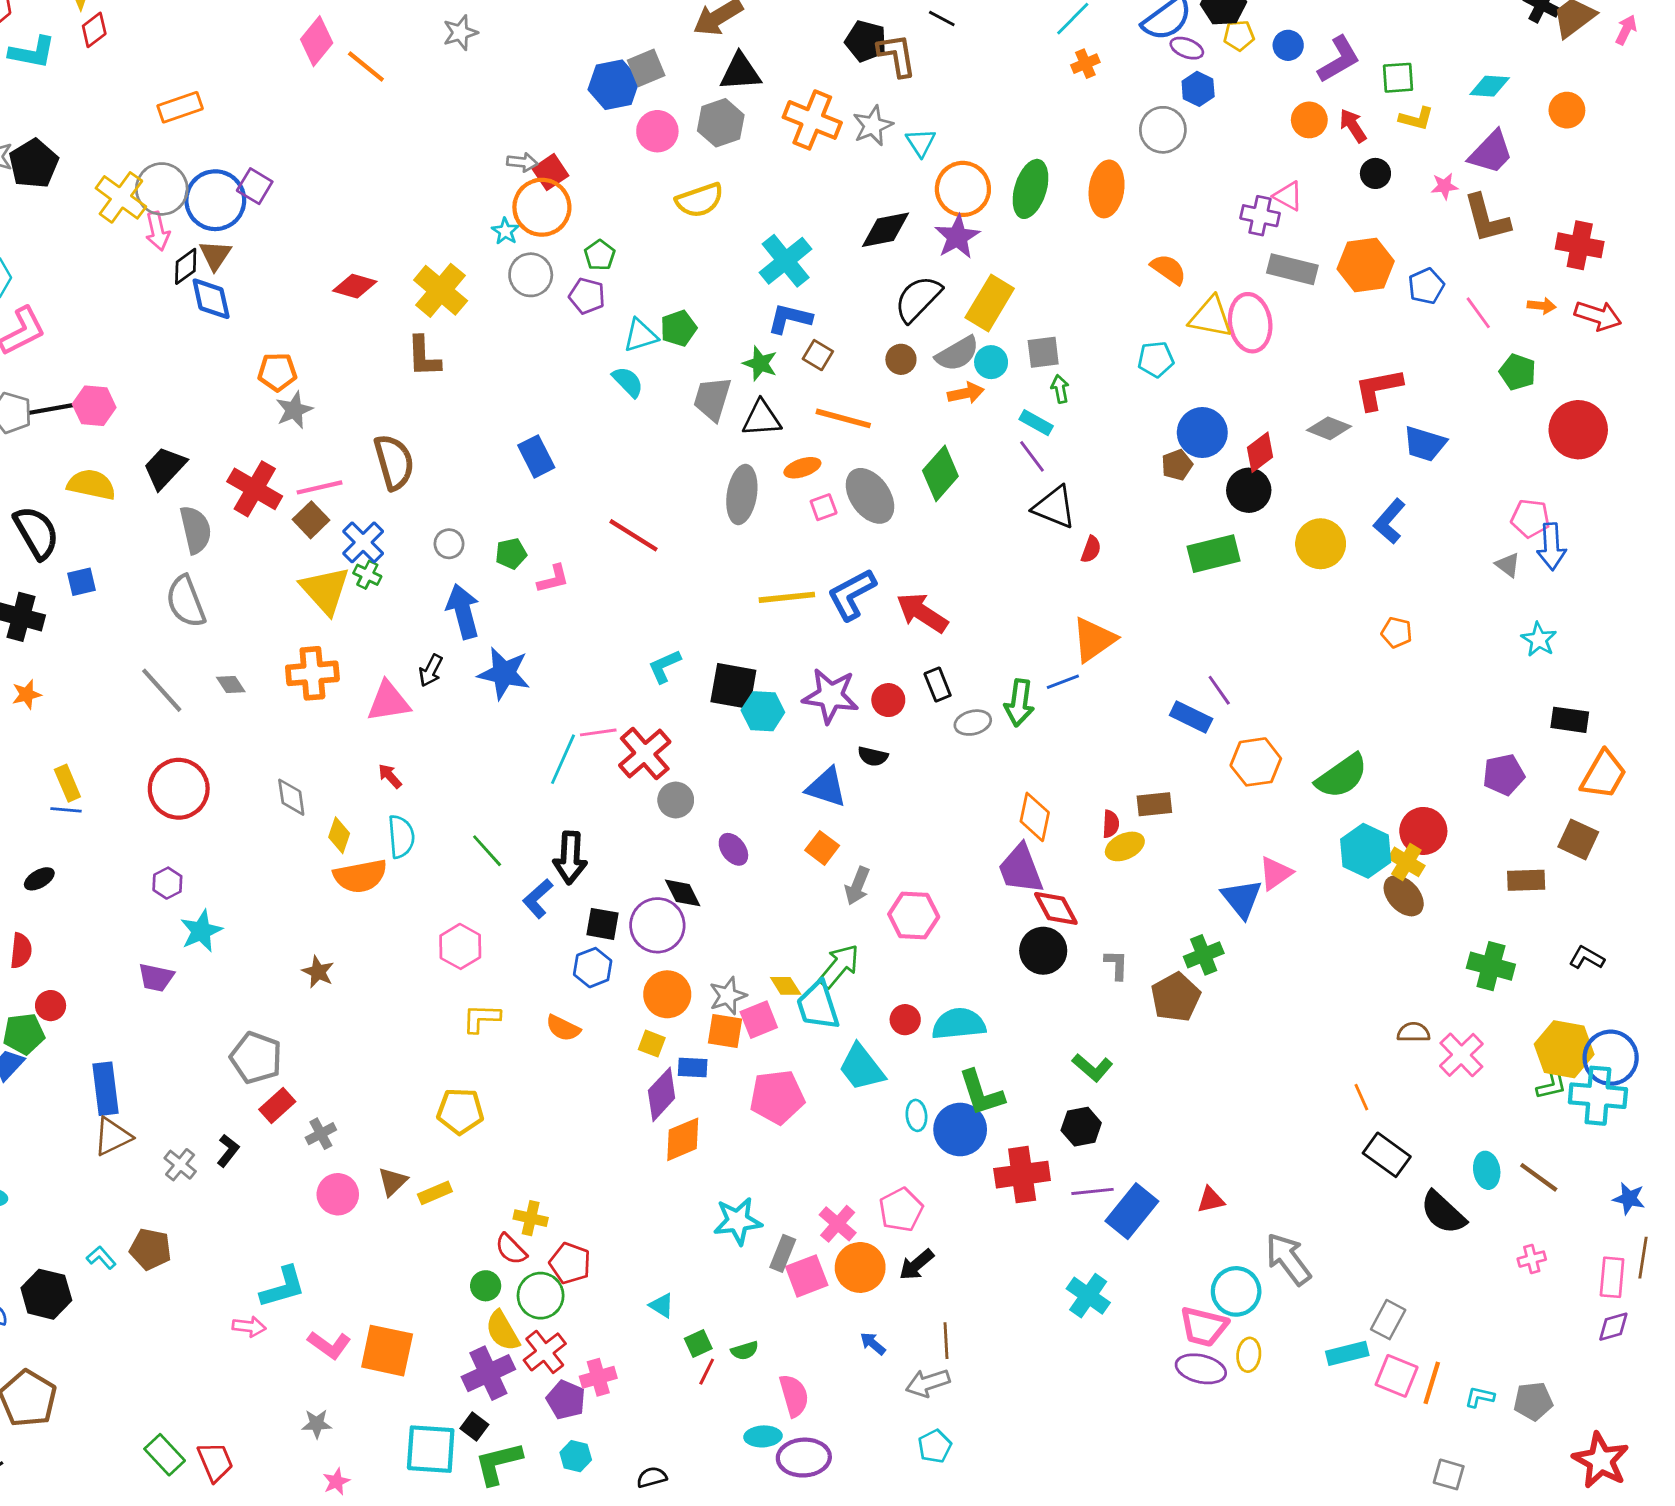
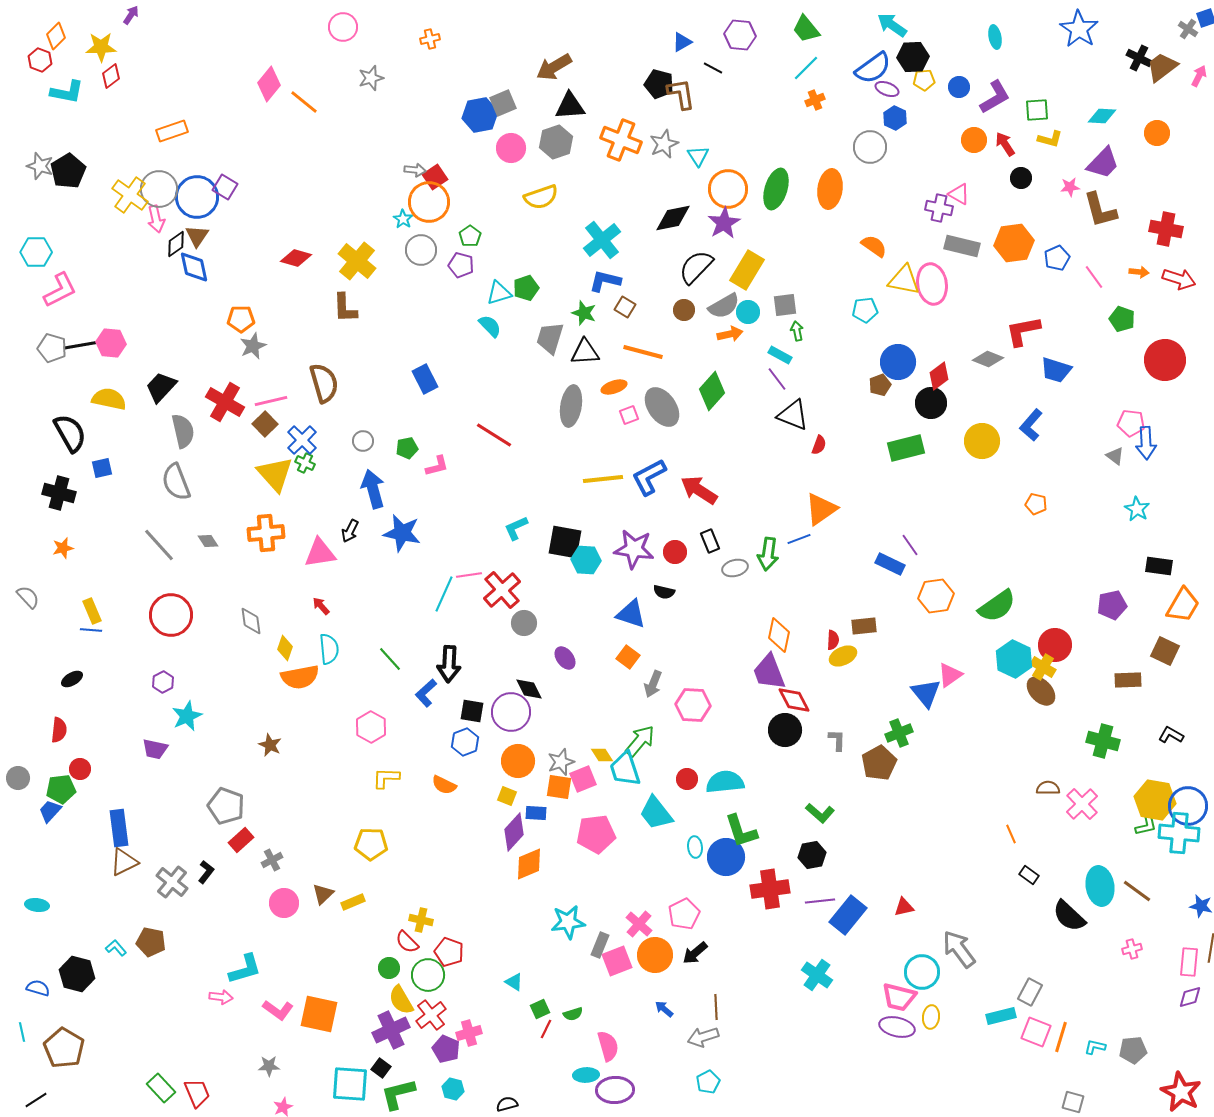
black rectangle: (1387, 1155) -> (1029, 875), size x0.6
gray cross: (180, 1165) -> (172, 882), size x1.4
cyan ellipse: (1487, 1170) -> (1100, 886), size x1.5

